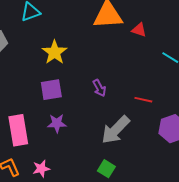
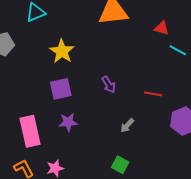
red triangle: (139, 30) -> (162, 28), moved
gray arrow: (116, 130) -> (127, 125), size x0.5

